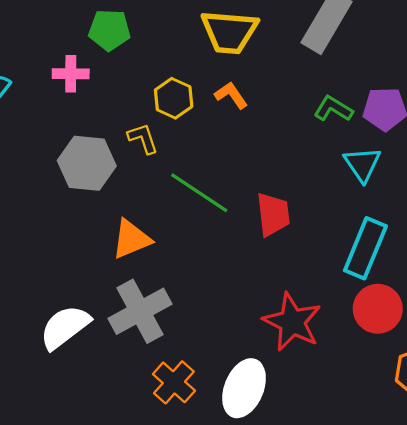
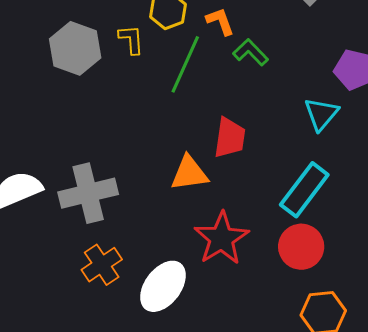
green L-shape: (333, 109) -> (251, 52), moved
green line: (199, 193) -> (185, 64), moved, turned 66
orange triangle: (131, 239) -> (189, 173), moved

